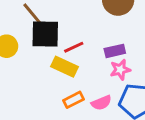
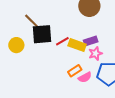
yellow rectangle: (65, 67) -> (77, 45), moved
orange rectangle: (73, 100) -> (75, 71), moved

